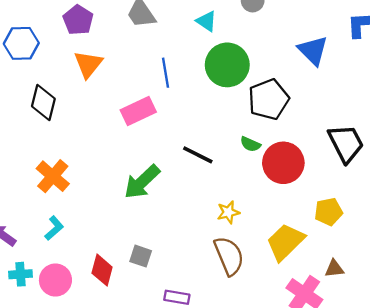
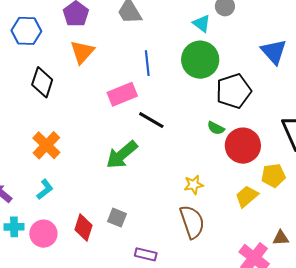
cyan triangle: (207, 21) -> (202, 24), moved
black line: (198, 155) -> (151, 120), moved
yellow pentagon: (328, 212) -> (273, 176), moved
yellow trapezoid: (285, 242) -> (247, 196), moved, size x0.7

